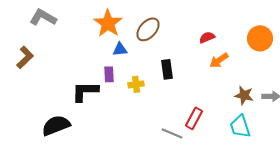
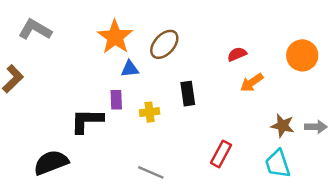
gray line: (172, 133) -> (151, 172), moved

